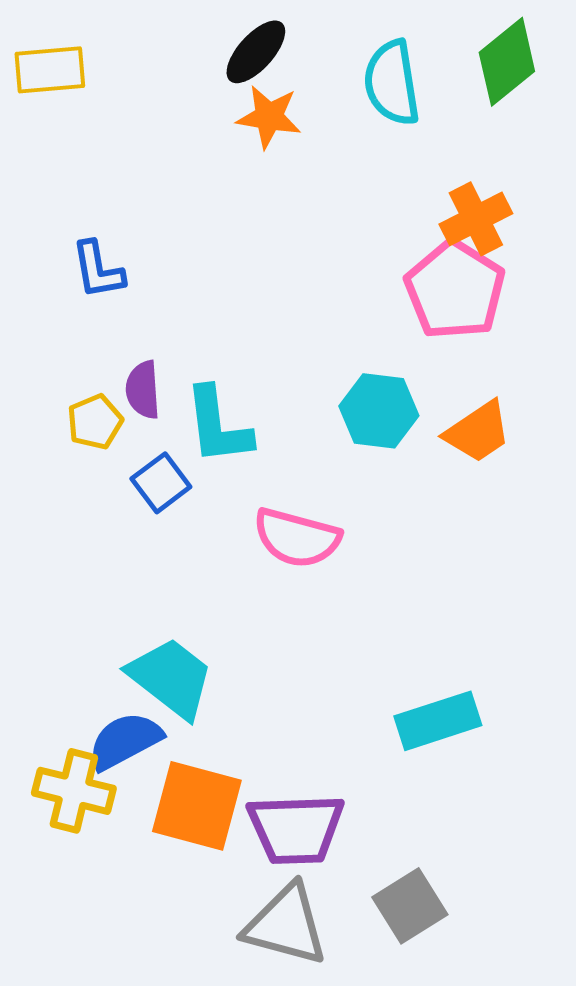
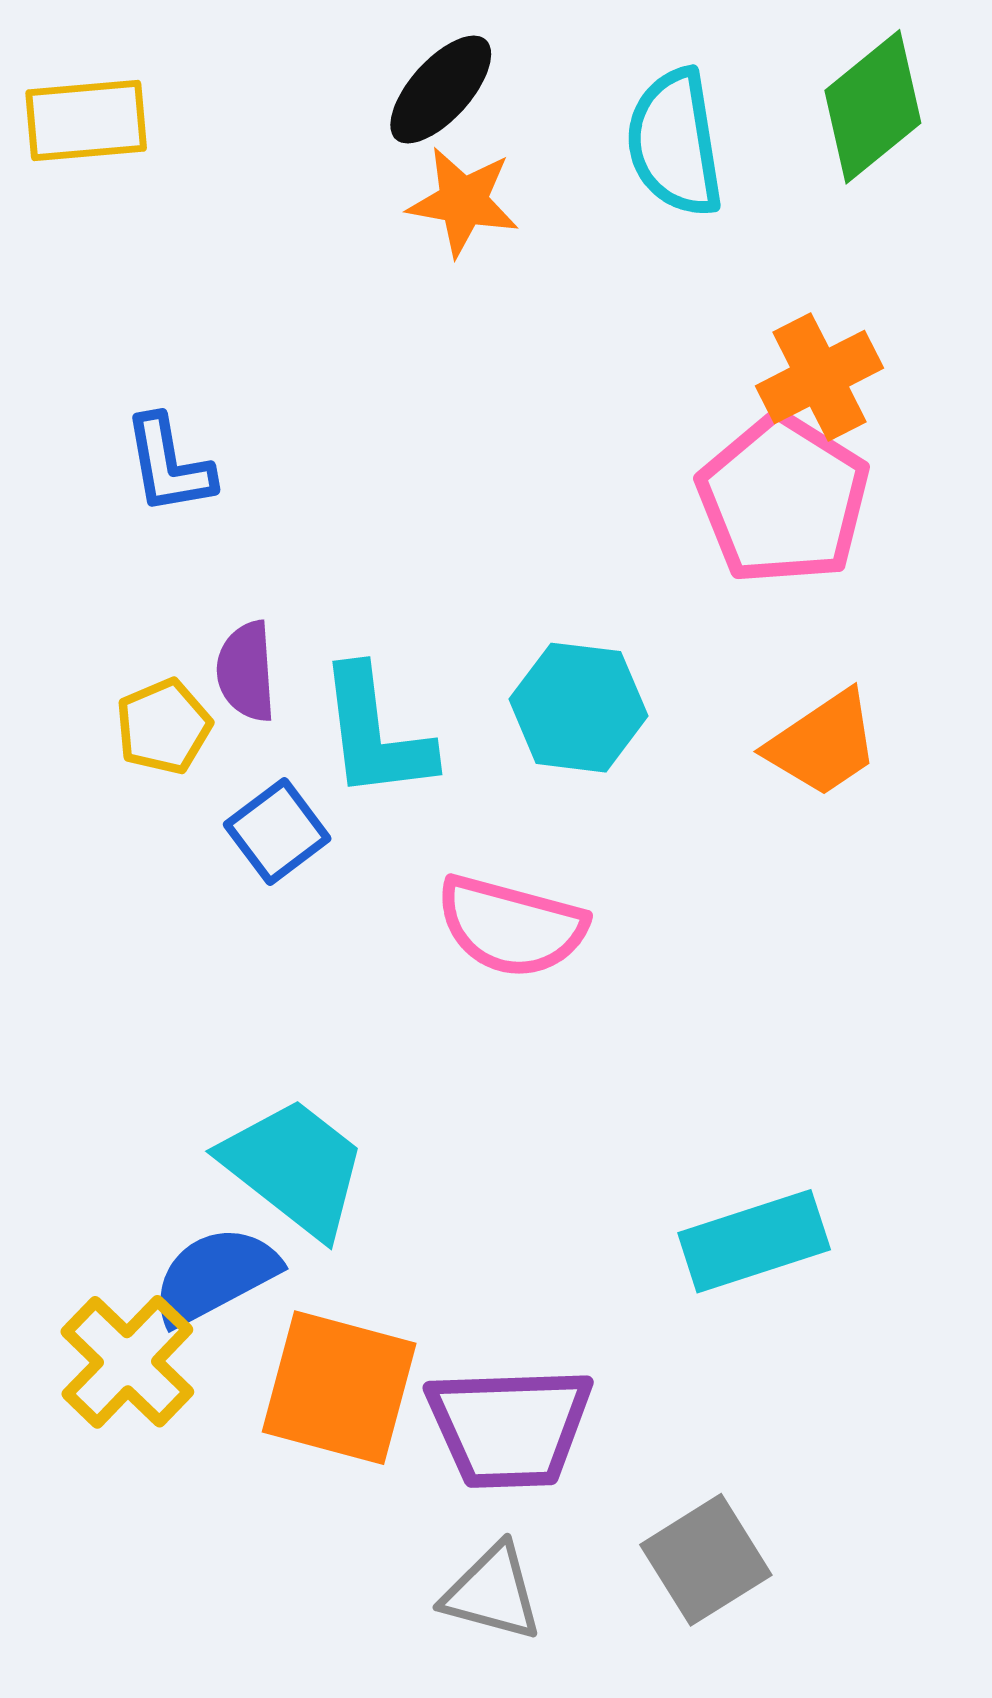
cyan hexagon: (379, 411) -> (578, 708), moved
yellow cross: (74, 791) -> (127, 1362), turned 30
gray triangle: (286, 925) -> (492, 1592), size x0.7

